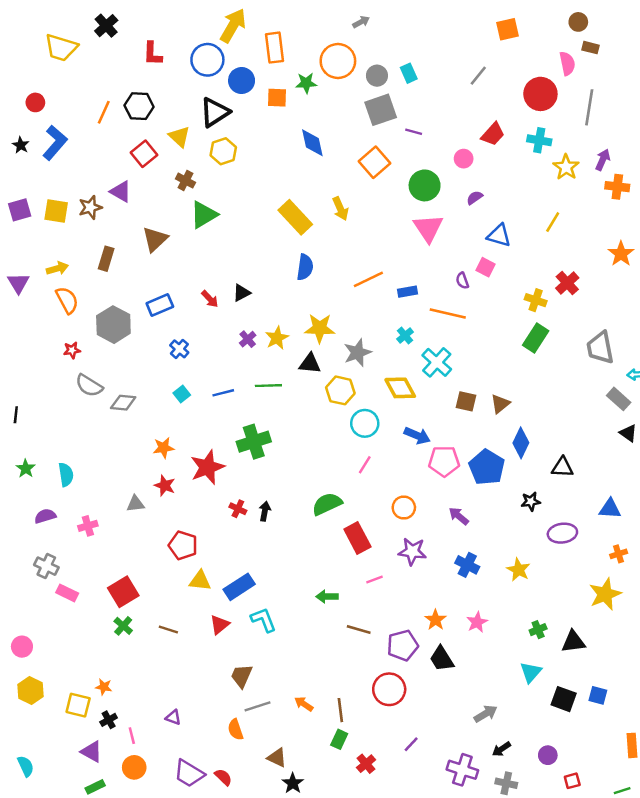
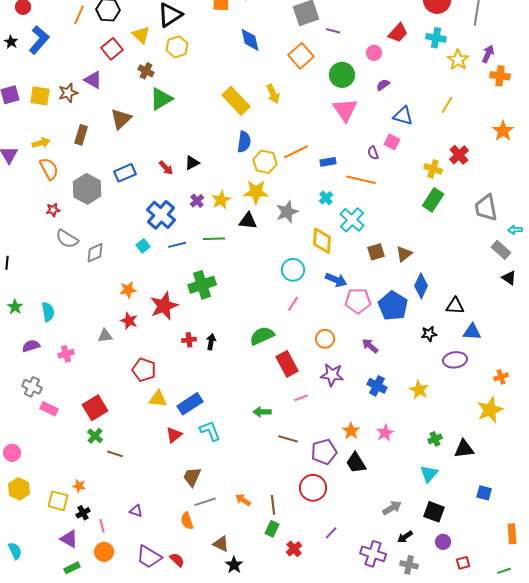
blue cross: (179, 349) -> (161, 215), moved, size x1.8
yellow diamond: (400, 388) -> (322, 241), turned 32
yellow hexagon: (340, 390) -> (265, 162), moved
brown square: (466, 401) -> (376, 252), turned -30
gray diamond: (123, 403) -> (95, 253), turned -30
red cross: (238, 509) -> (189, 340), turned -32
blue triangle: (610, 509) -> (472, 332), moved
brown line: (168, 630) -> (115, 454), moved
black square: (564, 699) -> (434, 512), moved

